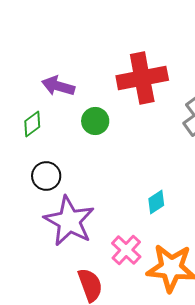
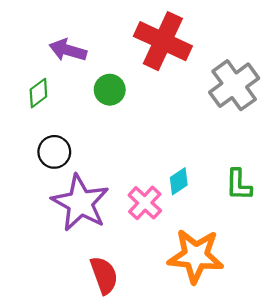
red cross: (142, 78) -> (163, 41), turned 36
pink cross: (126, 250) -> (145, 203), moved

